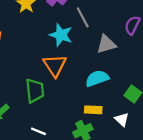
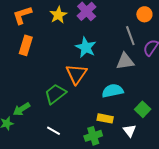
gray line: (83, 17) -> (130, 36), moved
green trapezoid: (35, 91) -> (55, 94), turned -130

